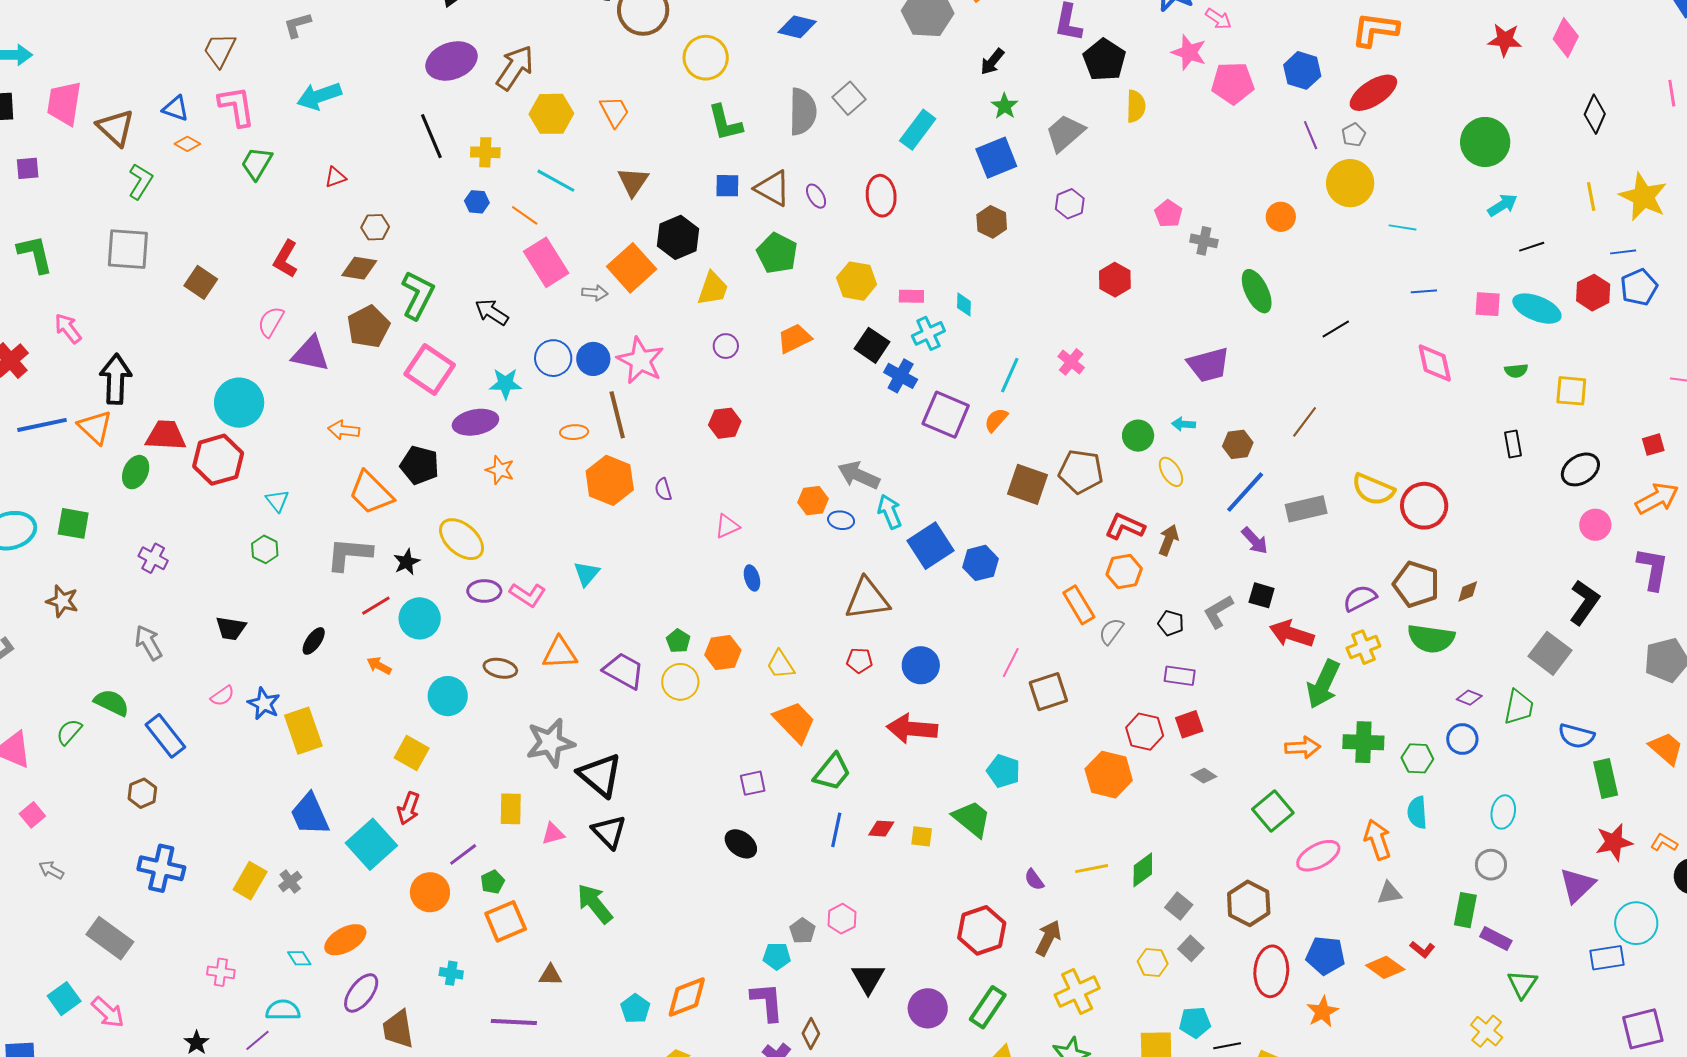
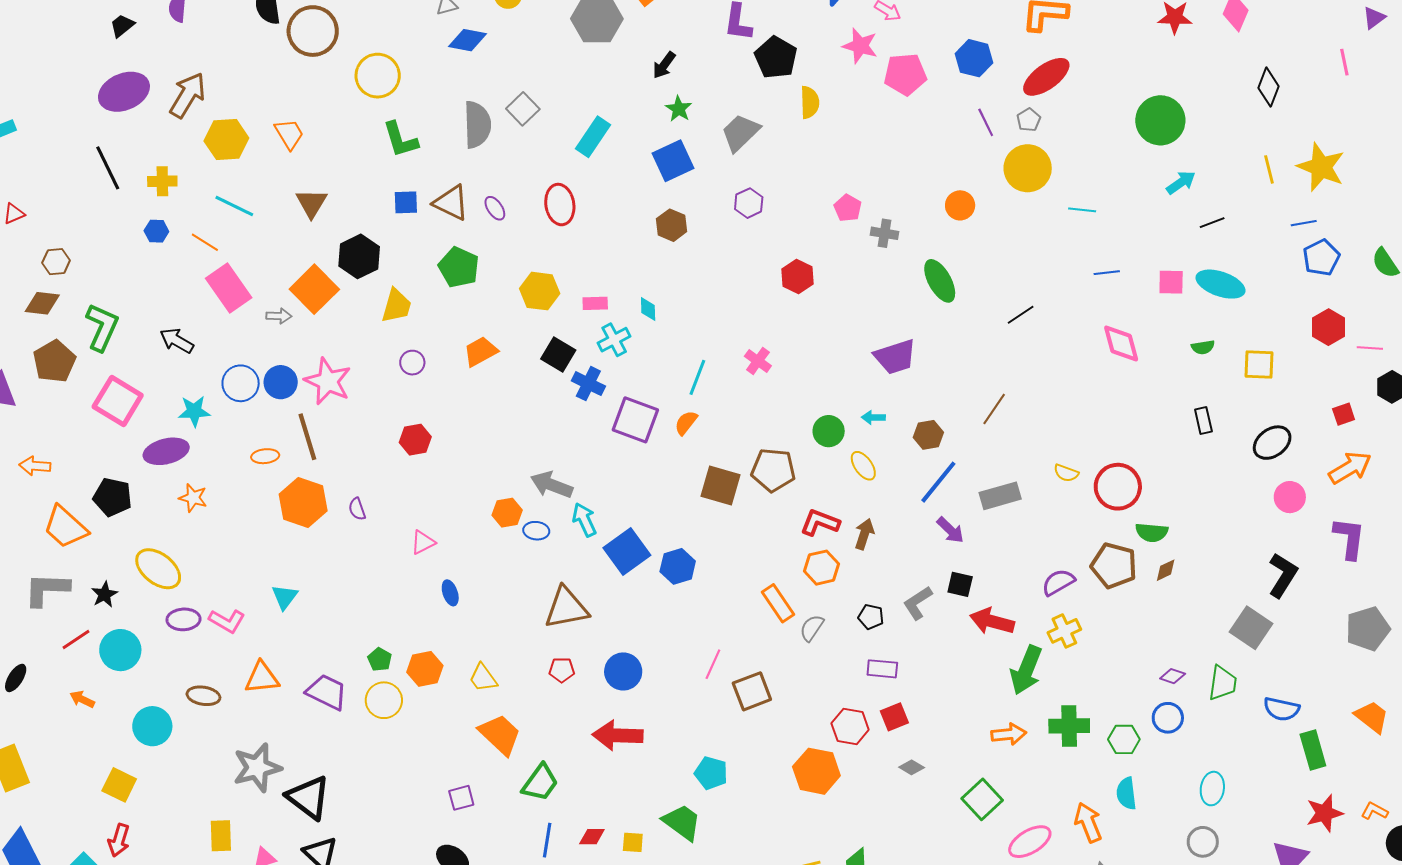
red hexagon: (1593, 293) -> (1329, 327), moved
yellow semicircle: (1373, 489) -> (1066, 473), size x0.6
green semicircle: (1431, 639) -> (1152, 532), moved, size x0.7

